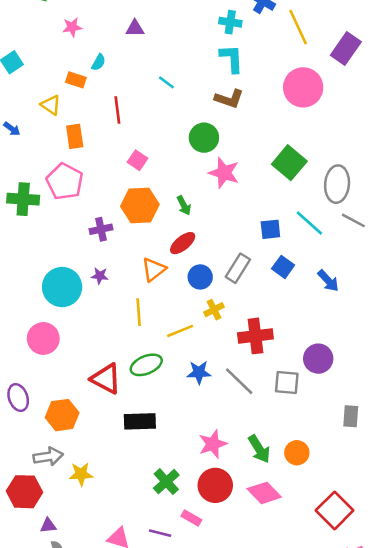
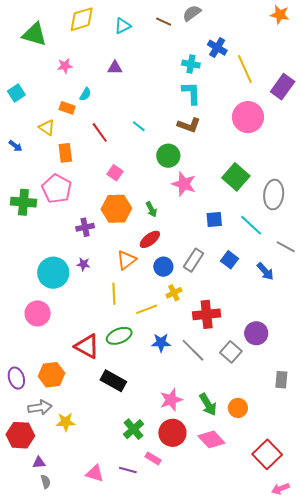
cyan line: (166, 82) -> (139, 126), moved
red line: (117, 110) -> (100, 132), turned -30
gray line: (353, 220) -> (286, 247), moved
blue square: (270, 229) -> (214, 219), moved
gray square: (287, 382) -> (231, 352), turned 35
purple ellipse: (18, 397) -> (16, 378), moved
black rectangle: (140, 421) -> (113, 381), turned 30

